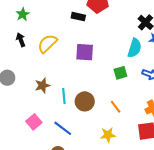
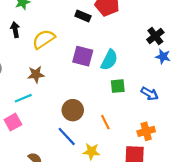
cyan semicircle: (135, 48) -> (109, 60), moved
brown star: (42, 85) -> (36, 74), moved
cyan line: (64, 96) -> (23, 98), moved, turned 63
blue line: (63, 128) -> (67, 137), moved

